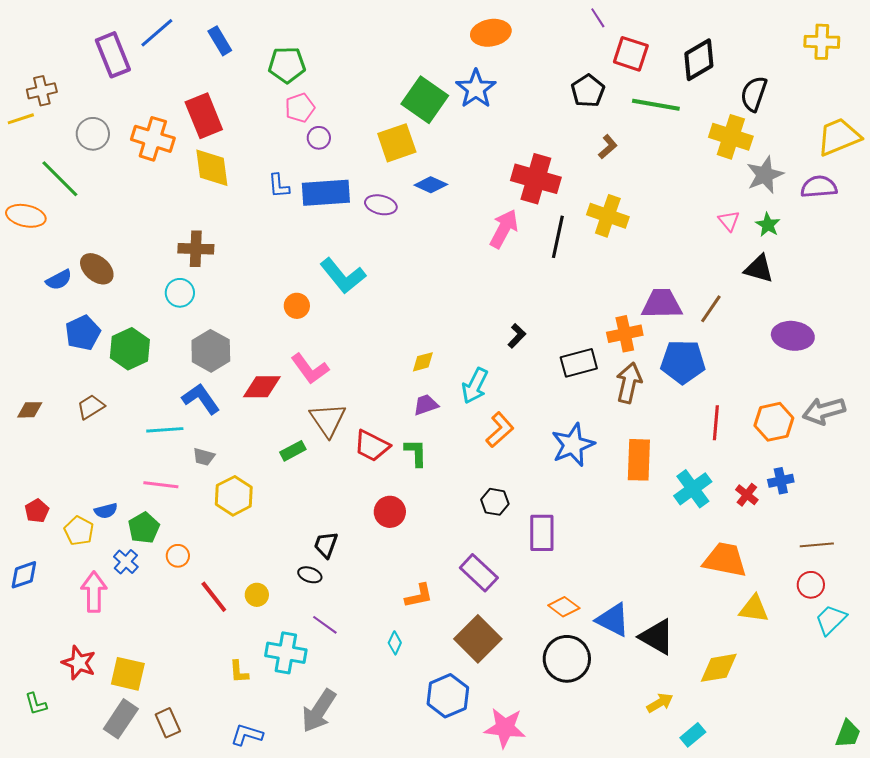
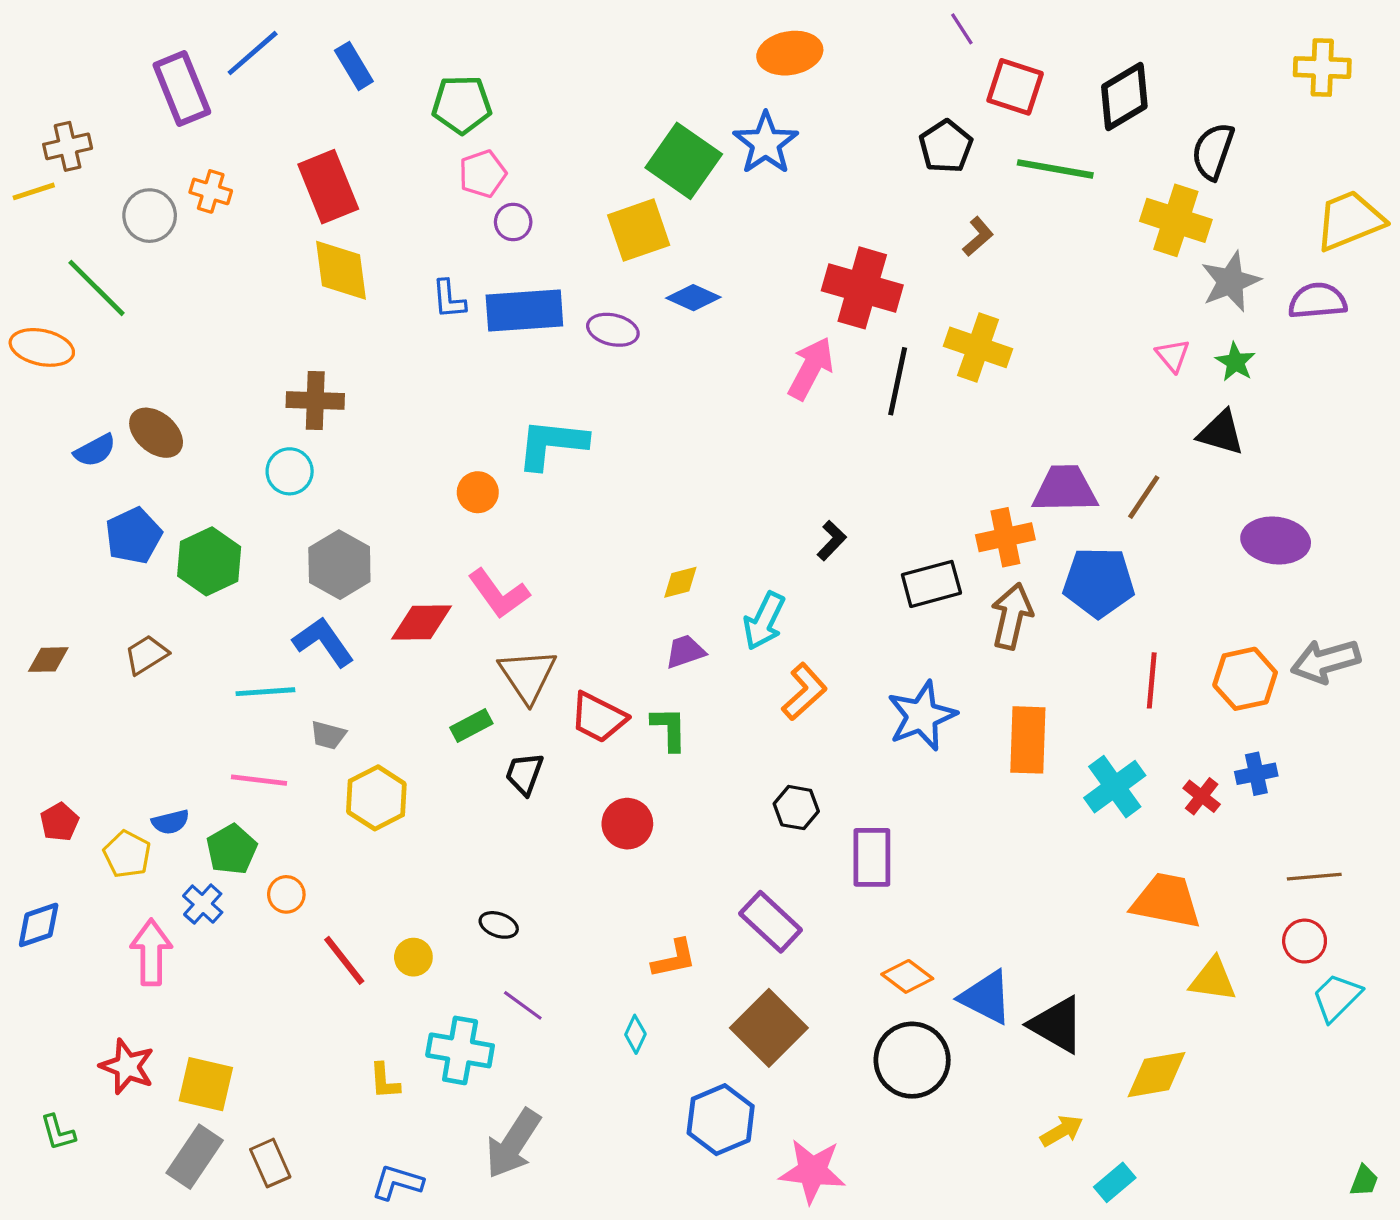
orange cross: (153, 139) -> (211, 191), moved, size x0.6
cyan L-shape: (343, 276) -> (552, 444), turned 135
black trapezoid: (326, 545) -> (524, 774), moved
green trapezoid: (848, 734) -> (1364, 1181), size x0.7

